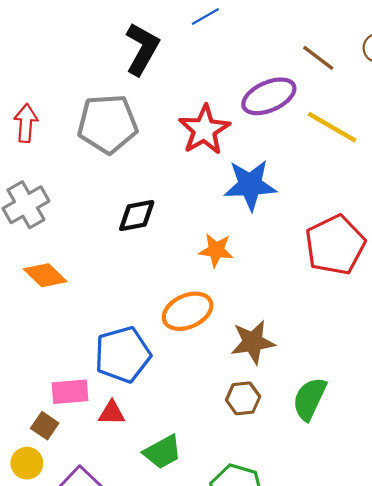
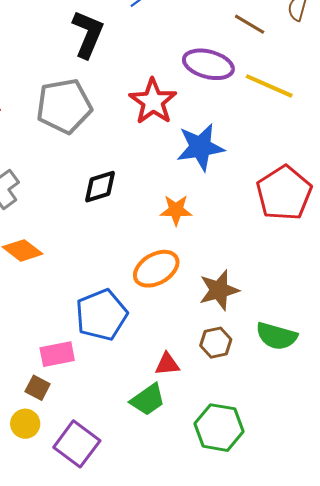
purple ellipse: (269, 96) -> (208, 64), turned 45
green semicircle: (310, 399) -> (276, 336), turned -93
red triangle: (112, 413) -> (167, 364), moved

